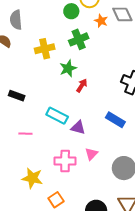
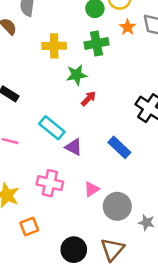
pink triangle: (91, 154) -> (92, 189), moved

